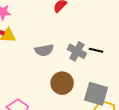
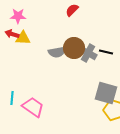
brown circle: (62, 83) -> (74, 48), moved

